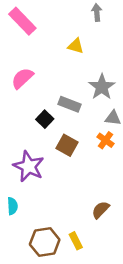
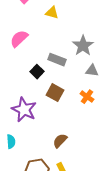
yellow triangle: (76, 46) -> (52, 13), moved
orange cross: (106, 140) -> (87, 97), moved
brown semicircle: (101, 210) -> (60, 141), moved

